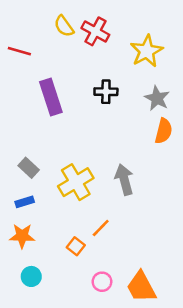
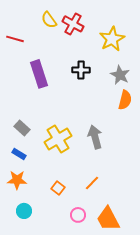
blue rectangle: (25, 202) -> (19, 154), turned 48
orange line: (101, 228) -> (92, 183), moved

